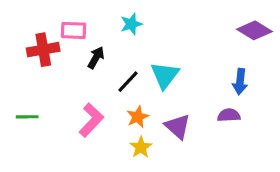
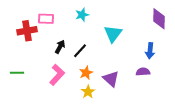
purple diamond: (254, 30) -> (159, 19), turned 60
black arrow: (96, 58) -> (60, 47), moved
cyan triangle: (165, 75) -> (113, 34), moved

